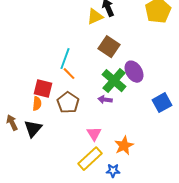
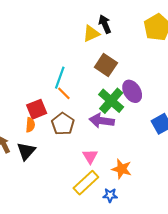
red square: (43, 89) -> (37, 109), turned -36
purple arrow: (105, 100) -> (102, 121), size x1.6
orange star: (124, 146) -> (122, 169), turned -30

